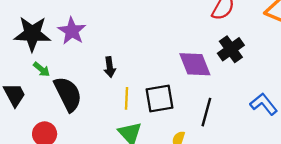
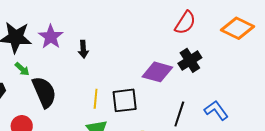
purple diamond: (195, 64) -> (157, 72), turned -56
black arrow: (110, 67) -> (83, 49), moved
black line: (206, 112) -> (179, 114), moved

